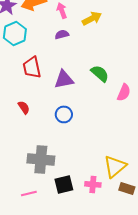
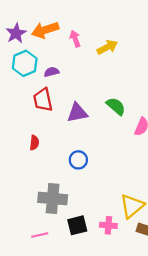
purple semicircle: (62, 34) -> (52, 72), moved
red semicircle: (24, 107) -> (34, 143), turned 40
blue circle: (64, 114) -> (78, 160), moved

